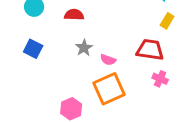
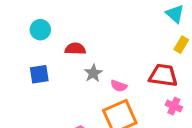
red semicircle: (74, 15) -> (75, 49), moved
blue square: (33, 49) -> (39, 74), turned -36

